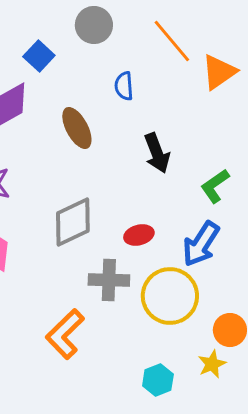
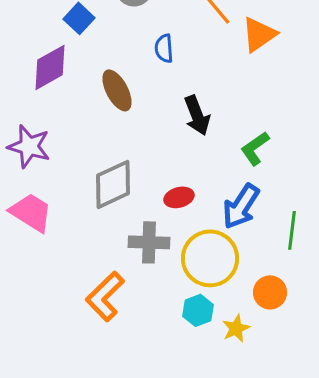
yellow star: (212, 364) -> (236, 328), moved
cyan hexagon: (158, 380) -> (198, 310), moved

